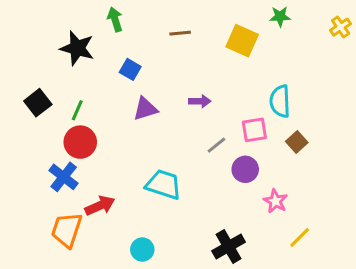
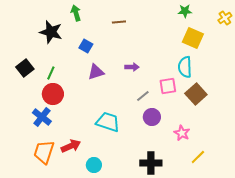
yellow square: (242, 41) -> (193, 38), moved
brown square: (297, 142) -> (196, 94), size x1.5
purple circle: (245, 169) -> (152, 117), moved
red arrow: (100, 206) -> (71, 146), moved
black cross: (229, 247) -> (151, 163), turned 30

